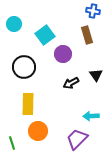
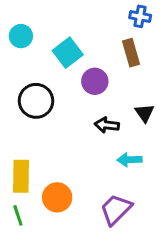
black arrow: (71, 83) -> (107, 125), turned 35
yellow rectangle: (28, 104) -> (21, 176), moved
cyan arrow: (91, 116) -> (129, 160), moved

